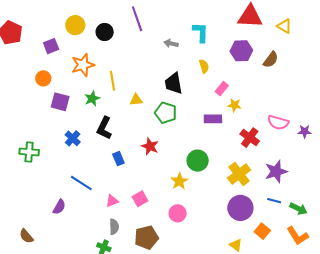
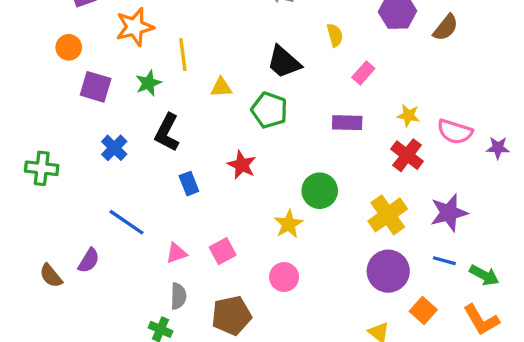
black trapezoid: (174, 83) -> (284, 62), turned -40
yellow star: (234, 105) -> (408, 115), moved
brown semicircle: (26, 236) -> (51, 276), moved

